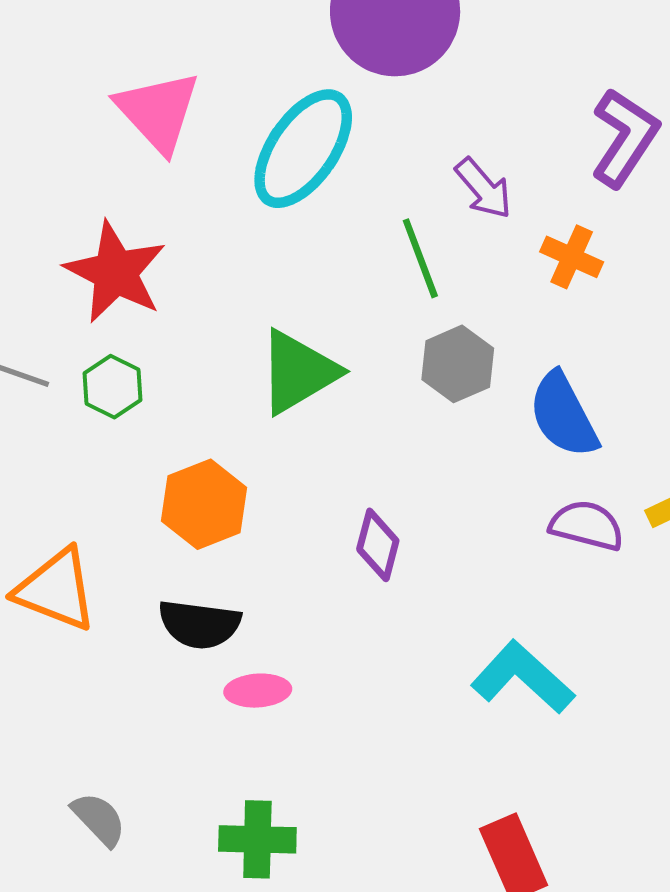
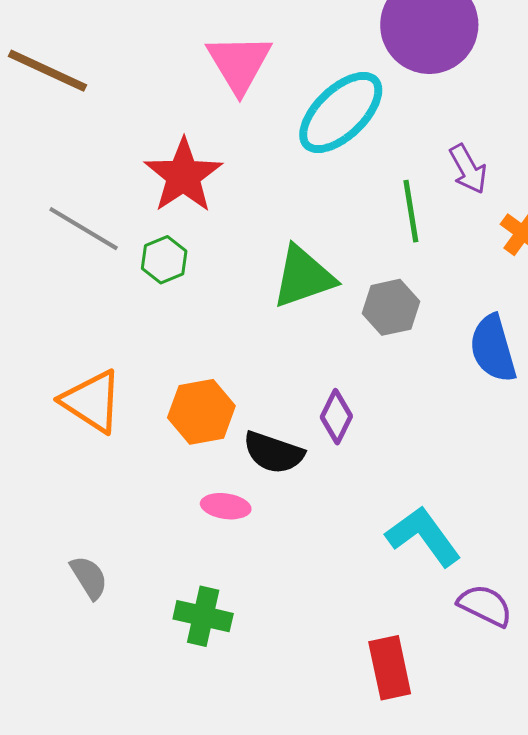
gray hexagon: (458, 364) -> (391, 307), moved
orange hexagon: (204, 504) -> (201, 412), moved
purple semicircle: (587, 525) -> (485, 605), moved
black semicircle: (199, 624) -> (273, 453), moved

